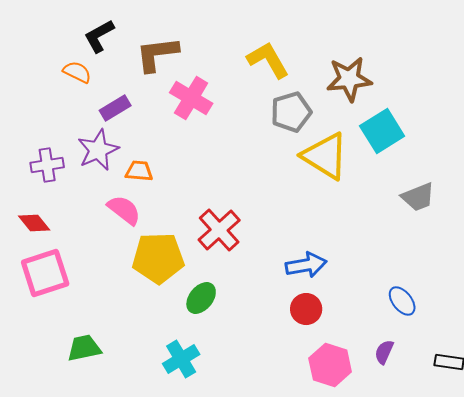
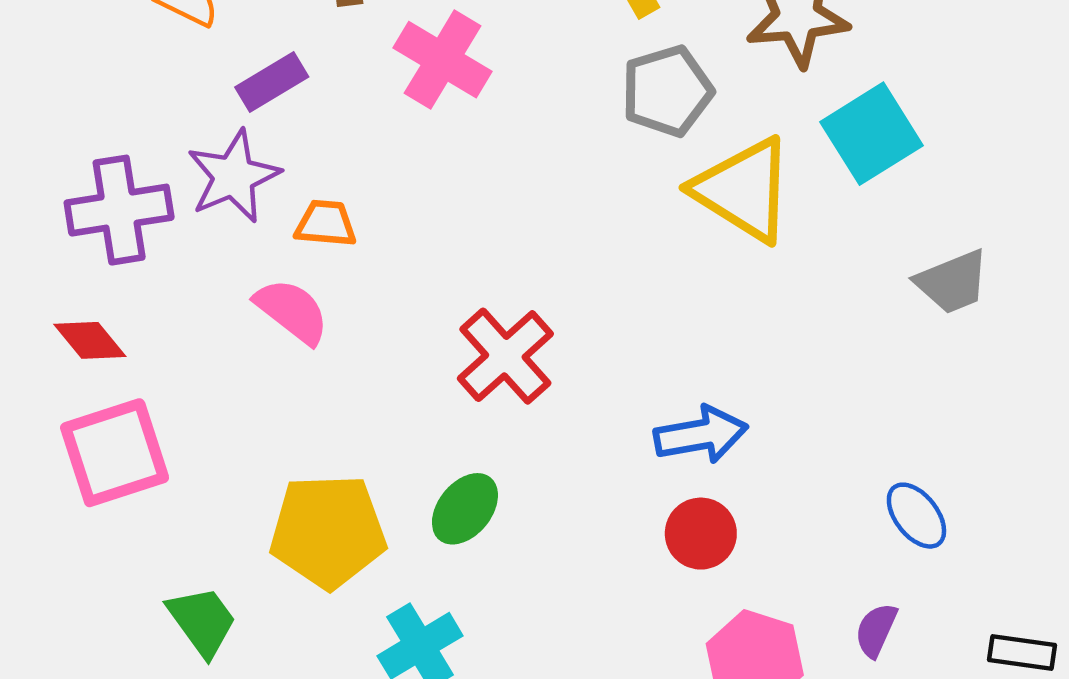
purple cross: (47, 165) -> (119, 210), size x1.4
yellow pentagon: (158, 258) -> (328, 531), moved
green trapezoid: (84, 348) -> (202, 621), turned 66

